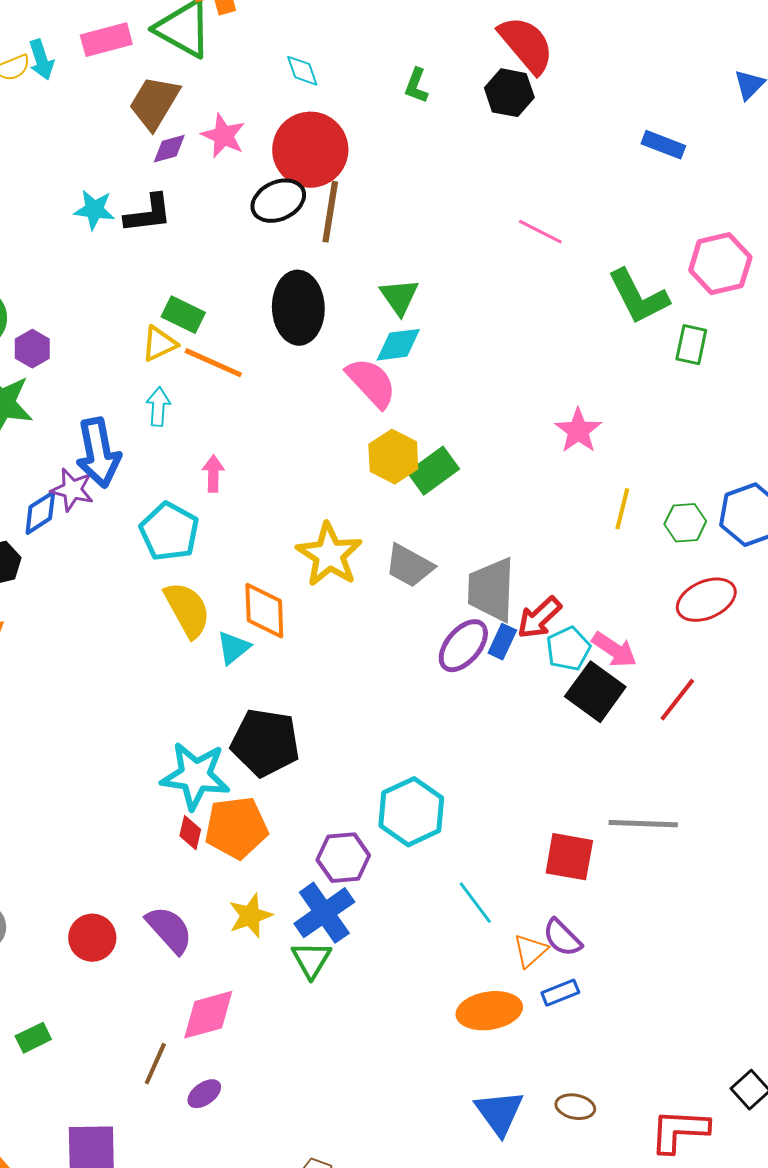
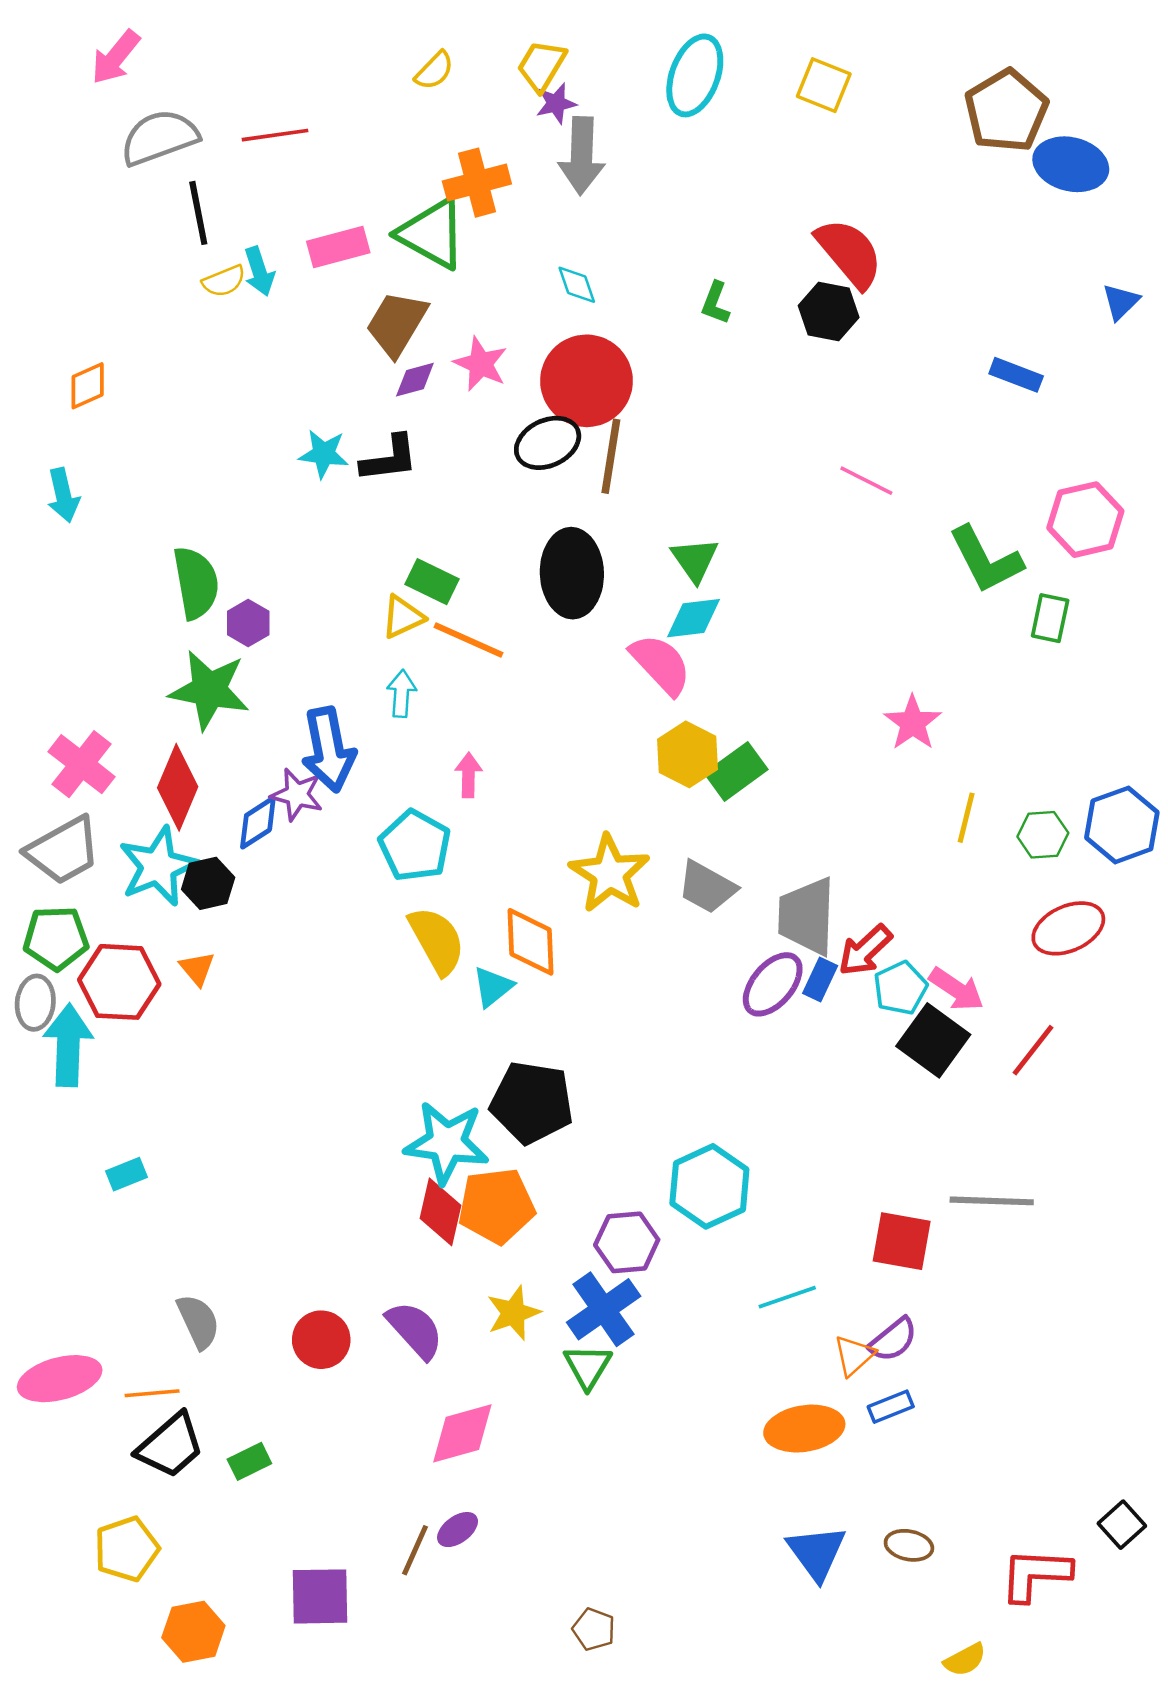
red diamond: (190, 833) -> (440, 1212), size x1.6
cyan line: (475, 903) -> (787, 1297), turned -72
purple semicircle: (562, 938) -> (893, 1340), turned -84
brown line: (155, 1064) -> (415, 1550), moved

